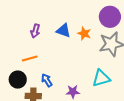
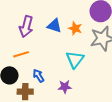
purple arrow: (35, 31) -> (26, 27), size x1.5
cyan triangle: (101, 78) -> (75, 59), moved, turned -36

